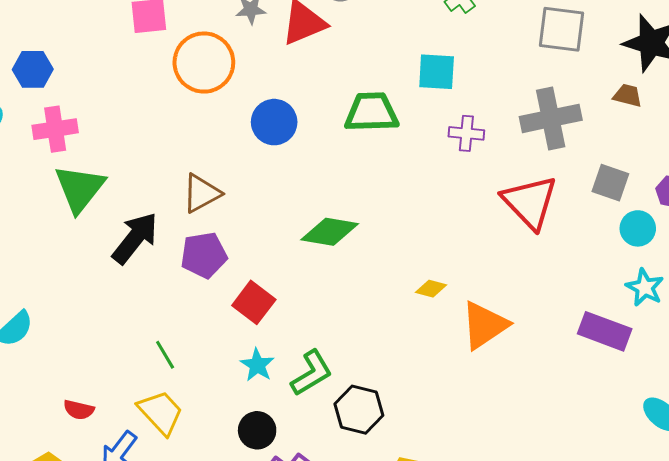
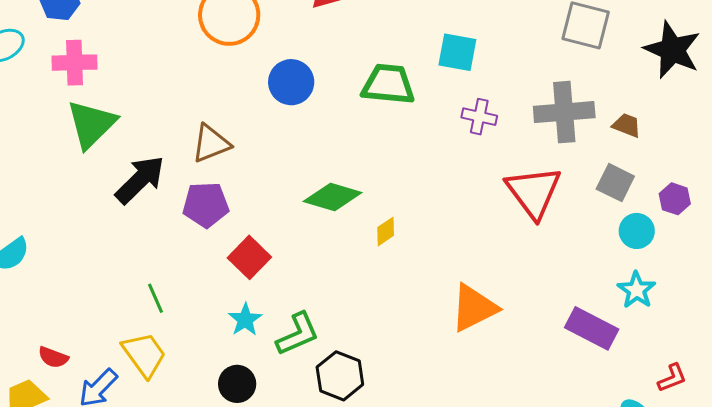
brown trapezoid: (628, 95) -> (627, 125), moved
yellow diamond: (431, 289) -> (386, 231), moved, turned -56
red semicircle: (79, 410) -> (53, 357), moved

